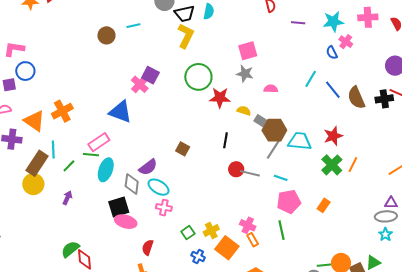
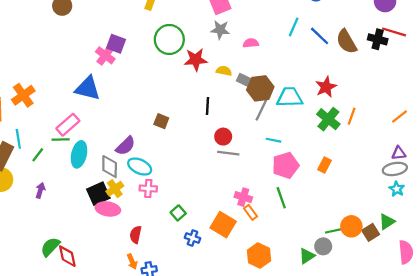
black cross: (384, 99) -> (378, 39), turned 30
gray line: (250, 173) -> (228, 153), moved
yellow cross: (211, 230) -> (115, 189), moved

